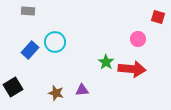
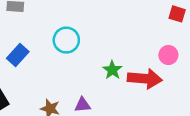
pink circle: (138, 39) -> (168, 55), moved
cyan circle: (55, 42) -> (66, 40), moved

